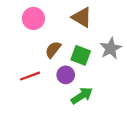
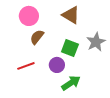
brown semicircle: (53, 50) -> (37, 37), moved

